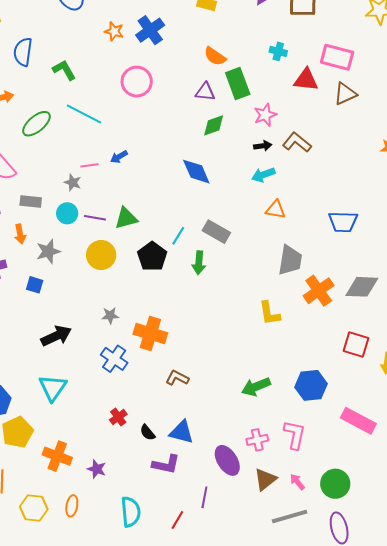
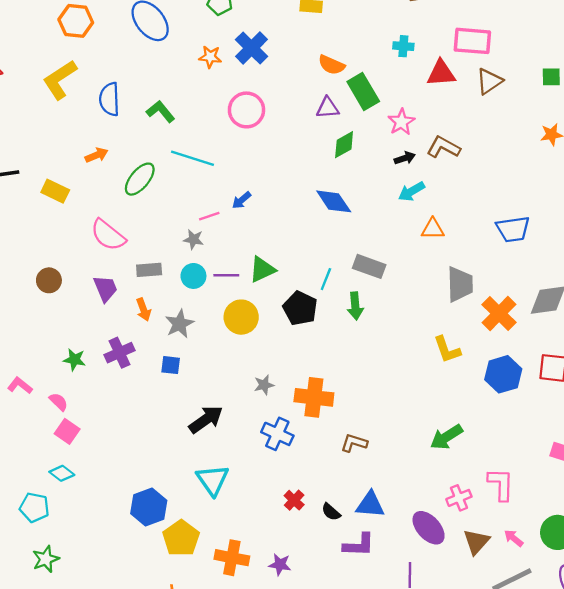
blue hexagon: (311, 385) -> (503, 374), moved

